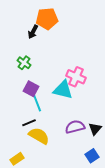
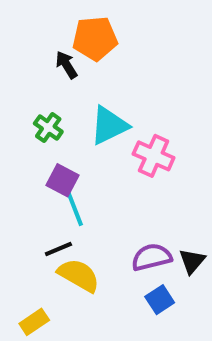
black arrow: (33, 32) -> (67, 65), turned 120
cyan triangle: (63, 90) -> (109, 126), moved, turned -40
blue square: (92, 156) -> (160, 300), moved

